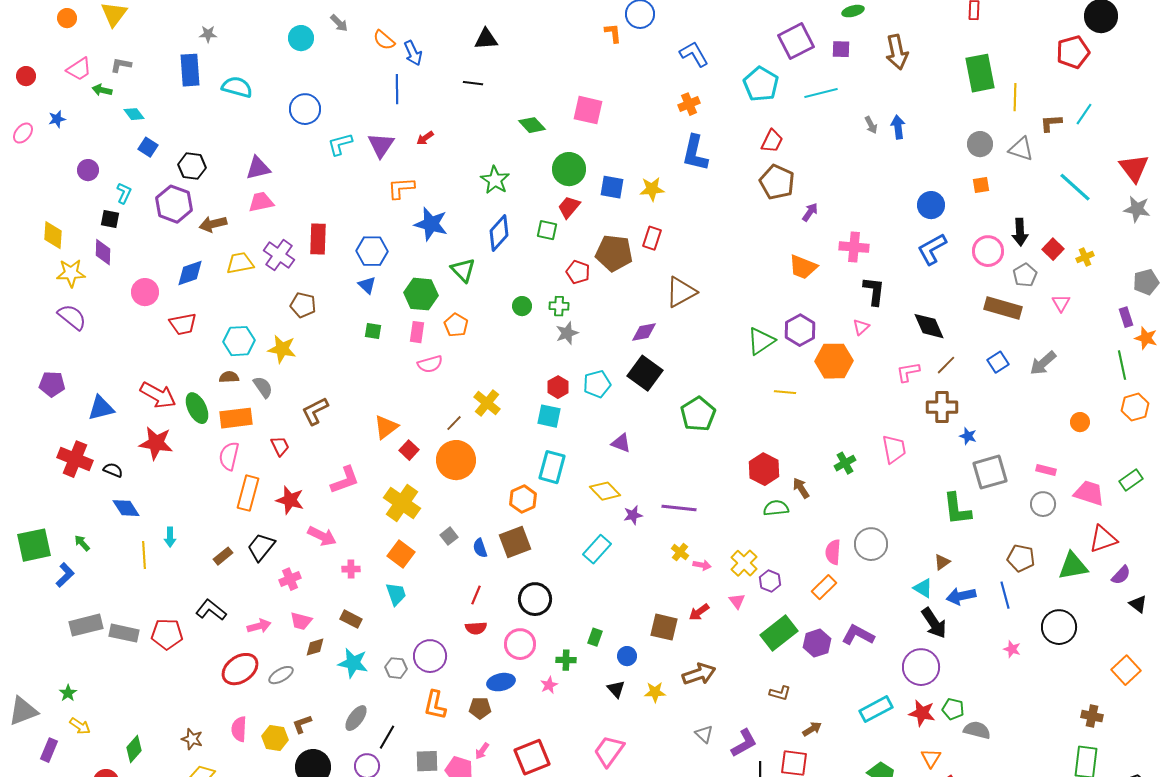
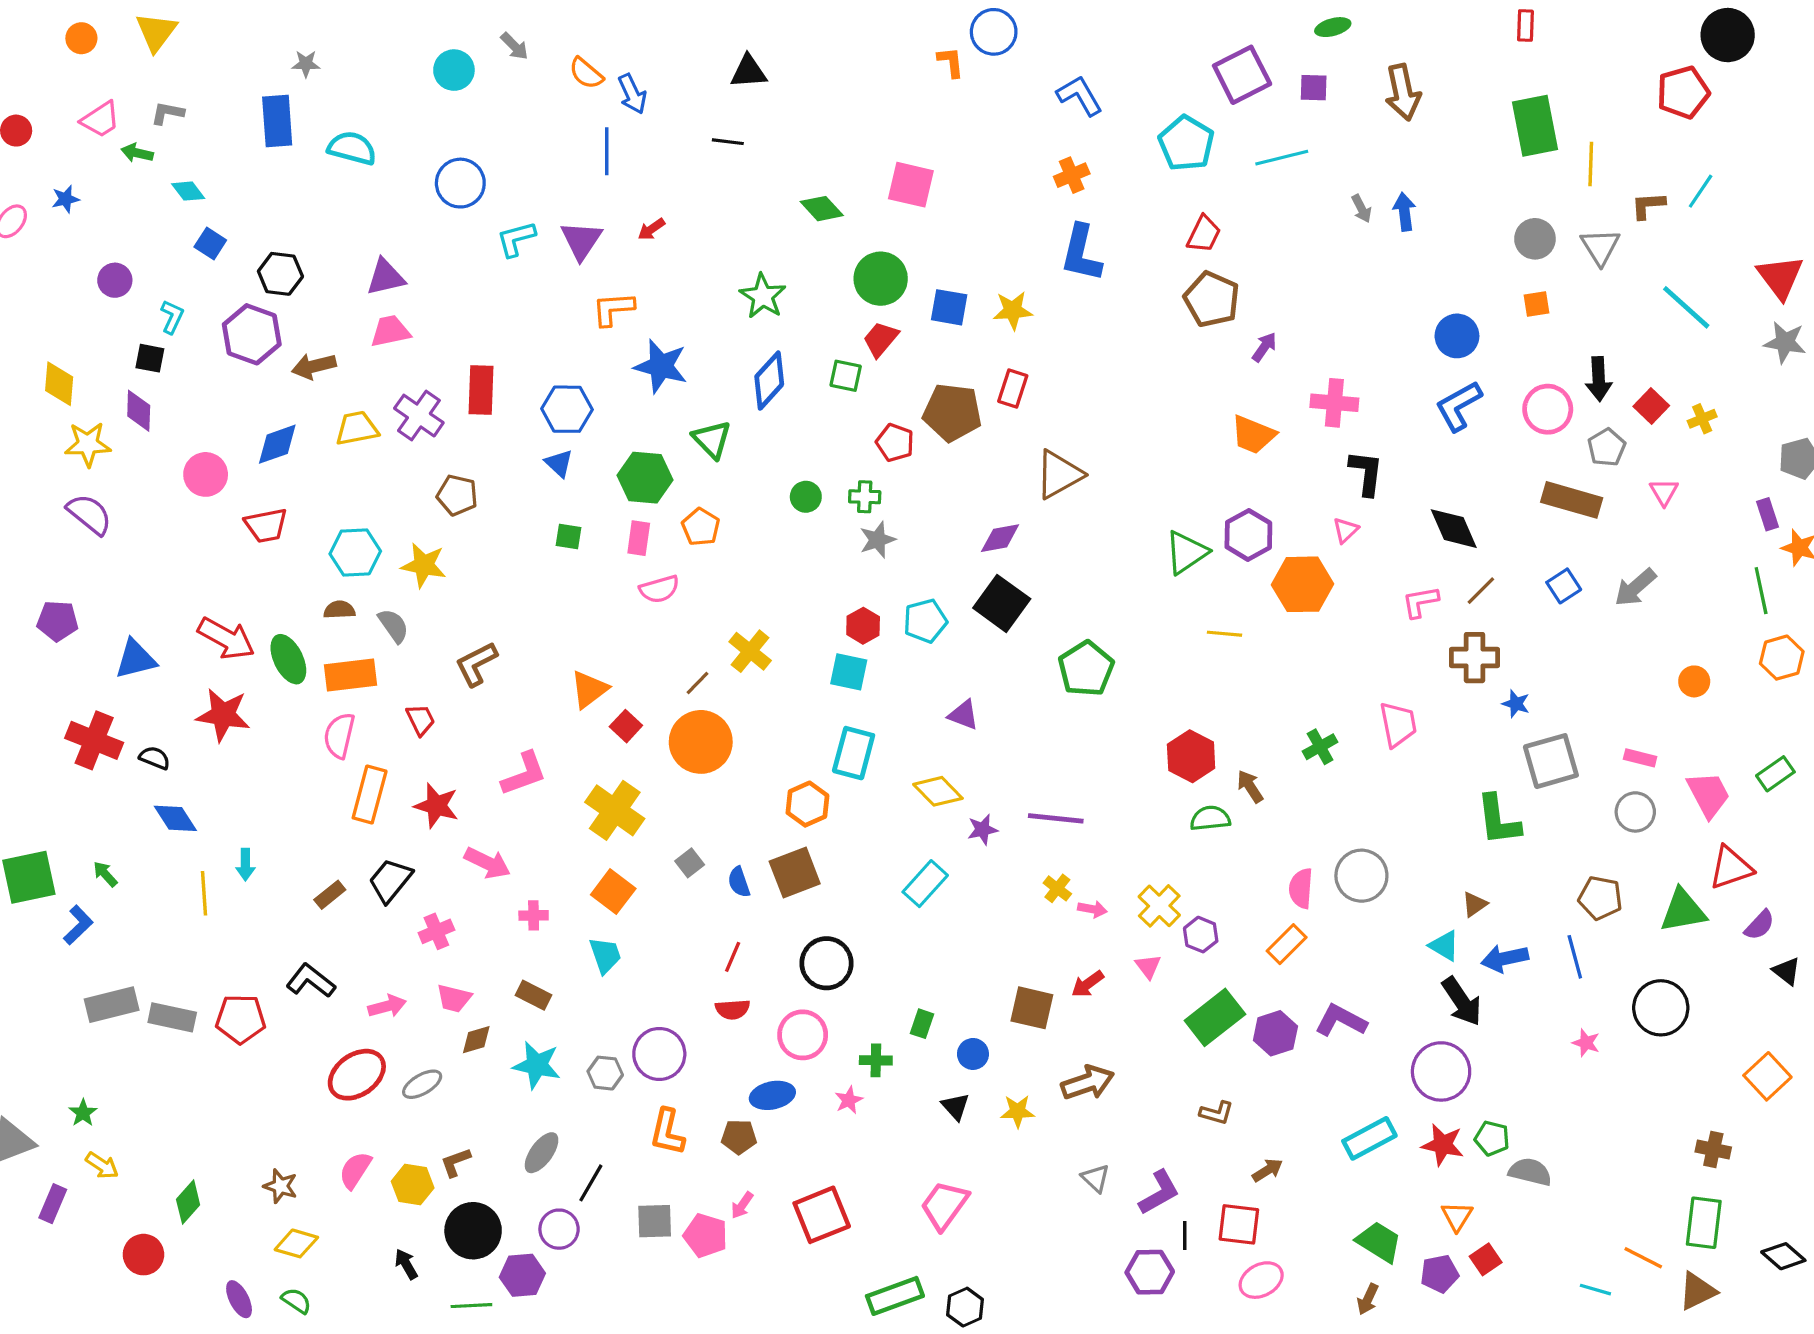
gray triangle: (1021, 149) -> (1600, 247), turned 40
pink trapezoid: (1089, 493) -> (1709, 794), turned 44
pink semicircle: (239, 729) -> (355, 1170), turned 30

